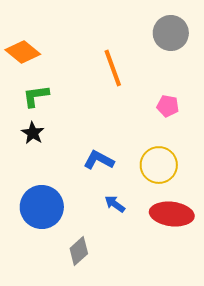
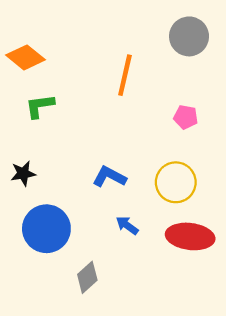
orange line: (113, 68) -> (125, 75), turned 33
black star: (33, 133) -> (23, 173), moved, turned 30

